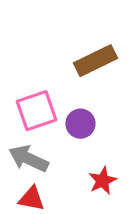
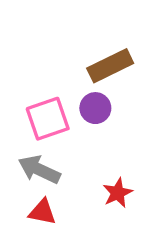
purple circle: (80, 124) -> (95, 108), moved

